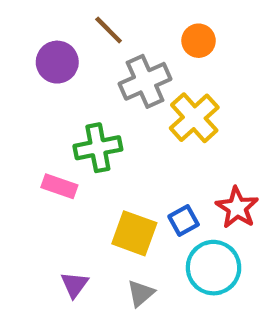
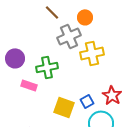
orange circle: (199, 41) -> (85, 17), moved
purple circle: (57, 62) -> (15, 58), moved
yellow cross: (194, 118) -> (92, 53), turned 30

